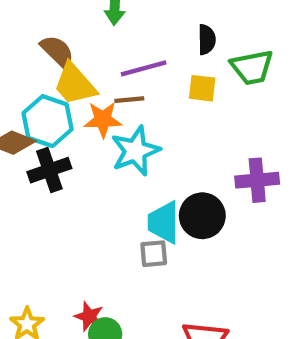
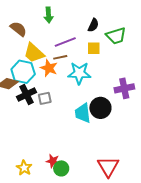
black semicircle: (207, 40) -> (93, 25), turned 32
brown semicircle: (57, 51) -> (18, 29), moved
orange star: (103, 120) -> (49, 68), turned 30
cyan star: (135, 151) -> (79, 73), moved, turned 30
gray square: (154, 254) -> (45, 98), moved

